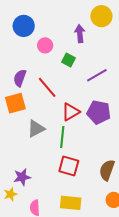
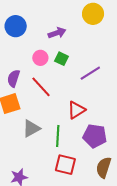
purple arrow: (80, 34) -> (57, 33), moved, turned 78
pink circle: (45, 45) -> (40, 58), moved
red triangle: (71, 112) -> (76, 110), moved
purple pentagon: (99, 112) -> (95, 136), moved

